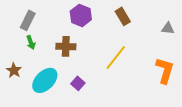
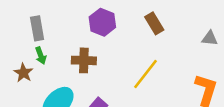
gray rectangle: (28, 20) -> (37, 28), turned -36
brown star: (14, 70) -> (23, 73), moved

